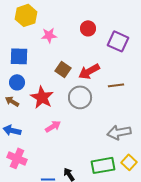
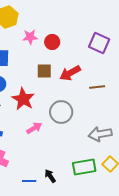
red circle: (88, 28) -> (52, 42), moved
brown square: (63, 69) -> (44, 71), turned -35
gray circle: (80, 97) -> (61, 112), moved

